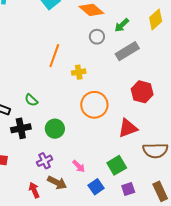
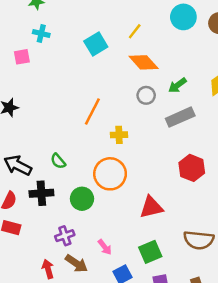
orange circle: (94, 105) -> (110, 174), moved
red triangle: (128, 128) -> (151, 207), moved

